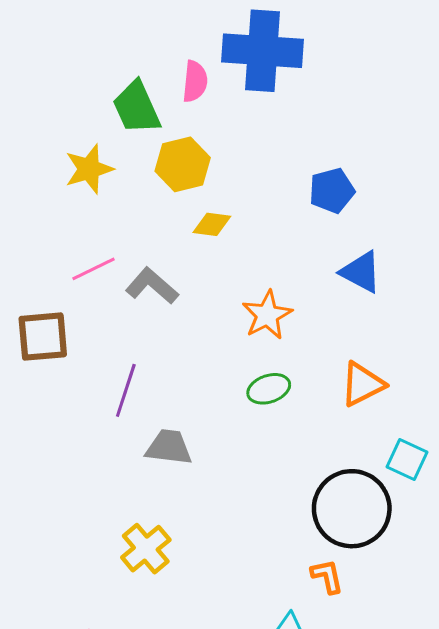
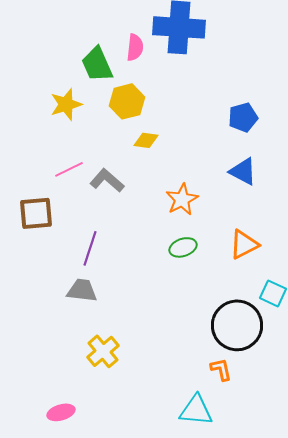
blue pentagon: (332, 191) -> (243, 117), moved
gray trapezoid: (169, 447) -> (82, 290), moved

